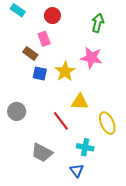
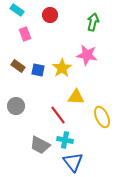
pink rectangle: (44, 39) -> (25, 34), moved
brown rectangle: (30, 53) -> (18, 66), moved
cyan cross: (85, 147) -> (65, 140), moved
blue triangle: (77, 170) -> (73, 162), size x1.5

